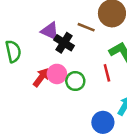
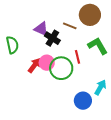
red line: (107, 73) -> (77, 57), moved
green circle: (75, 81) -> (61, 68), size x1.5

